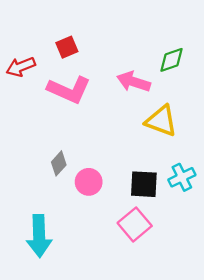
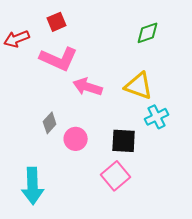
pink arrow: (134, 82) -> (88, 87), moved
cyan cross: (182, 177) -> (157, 117), moved

